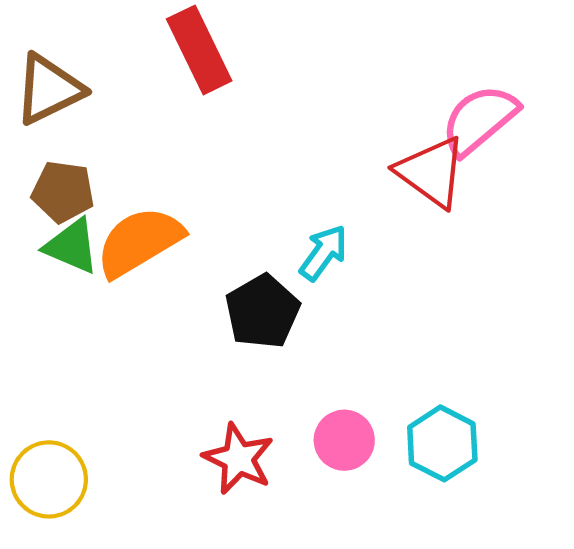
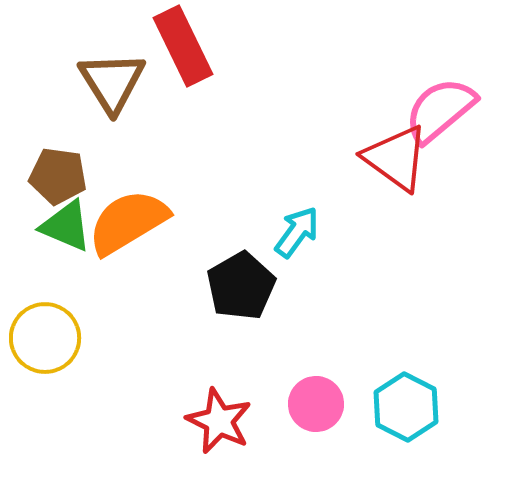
brown triangle: (49, 89) -> (112, 82), moved, turned -36
yellow circle: (49, 479) -> (45, 338), moved

